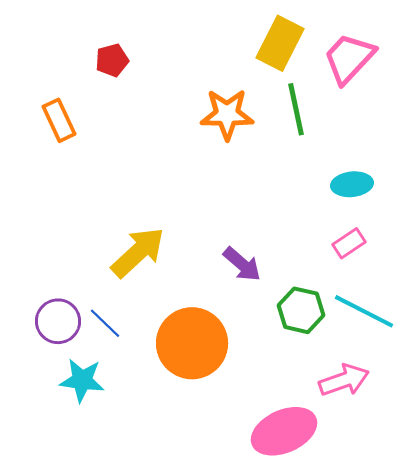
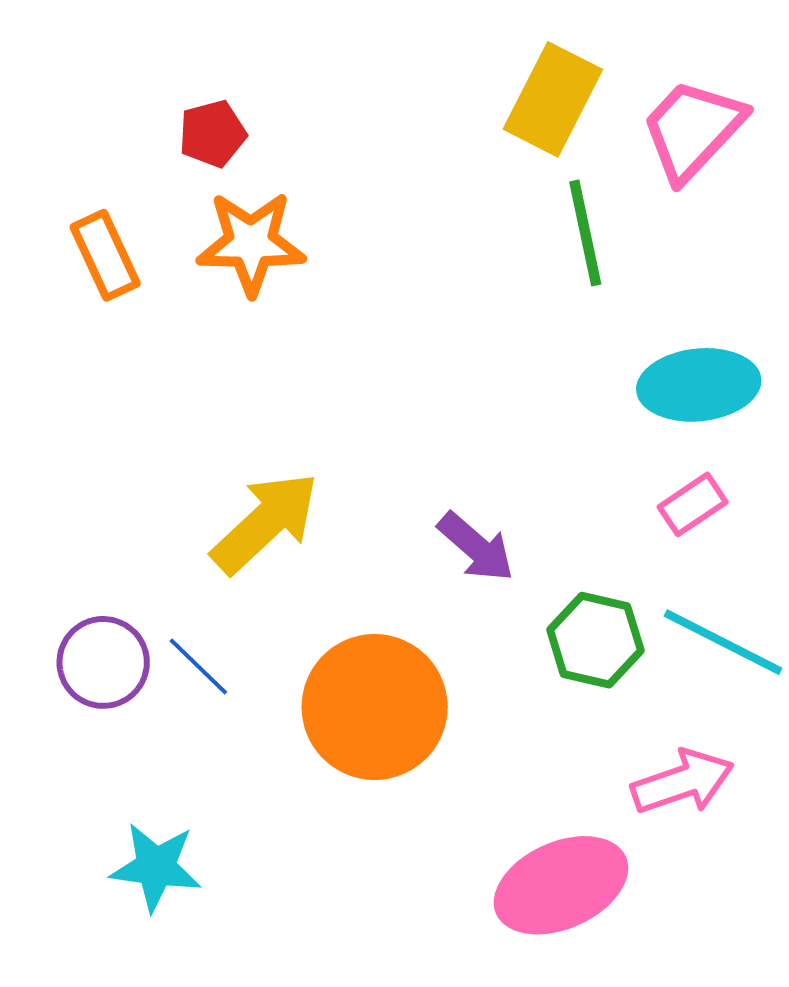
orange star: (227, 114) -> (251, 243), moved
cyan ellipse: (352, 184) -> (699, 385), size x1.4
cyan star: (82, 380) -> (156, 867), moved

